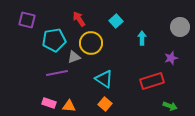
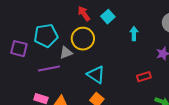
red arrow: (79, 19) -> (84, 14), moved
purple square: (27, 20) -> (19, 49), moved
red rectangle: (152, 81) -> (144, 77), size x0.6

